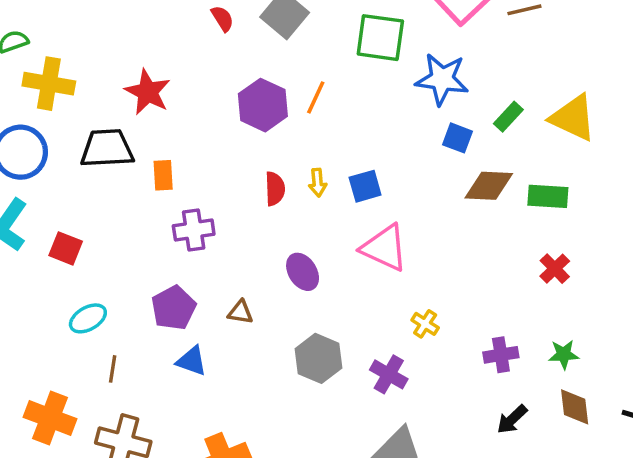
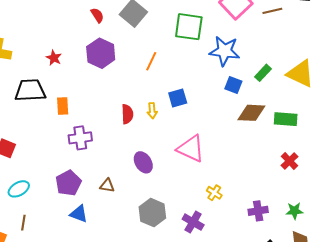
red star: (148, 92) -> (54, 58), size x0.6
purple hexagon: (263, 105) -> (101, 53), moved
blue square: (365, 186) -> (178, 98), moved
brown line: (113, 369) -> (23, 223), moved

